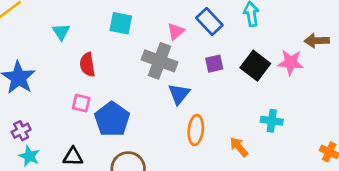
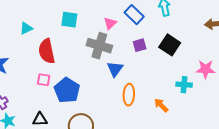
cyan triangle: (61, 32) -> (26, 28), turned 40
pink star: (291, 62) -> (206, 69), moved
red semicircle: (87, 65) -> (47, 51), size x1.4

